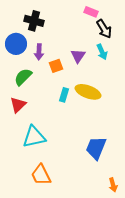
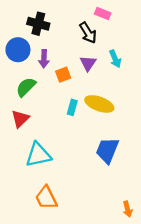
black arrow: (104, 29) -> (88, 33), moved
blue trapezoid: (96, 148) -> (107, 150), moved

